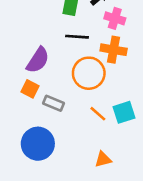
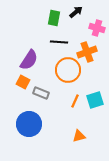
pink cross: (115, 18) -> (97, 28), moved
orange cross: (114, 50) -> (87, 52), turned -30
orange line: (98, 114) -> (75, 101), turned 72

